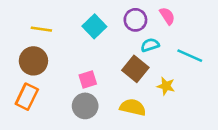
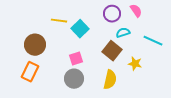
cyan square: (94, 26) -> (80, 29), moved
yellow line: (41, 29) -> (59, 21), moved
yellow semicircle: (133, 107) -> (110, 80), turned 90

